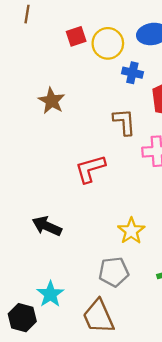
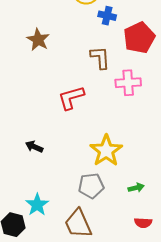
black arrow: (47, 226) -> (34, 147), size x0.7
yellow star: (131, 231) -> (106, 151), size x1.4

